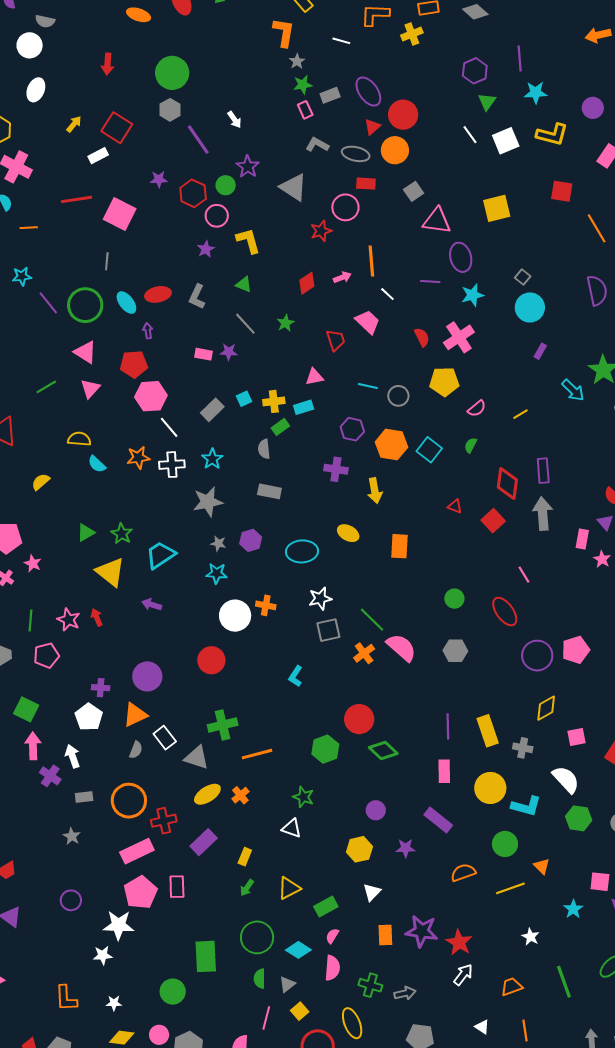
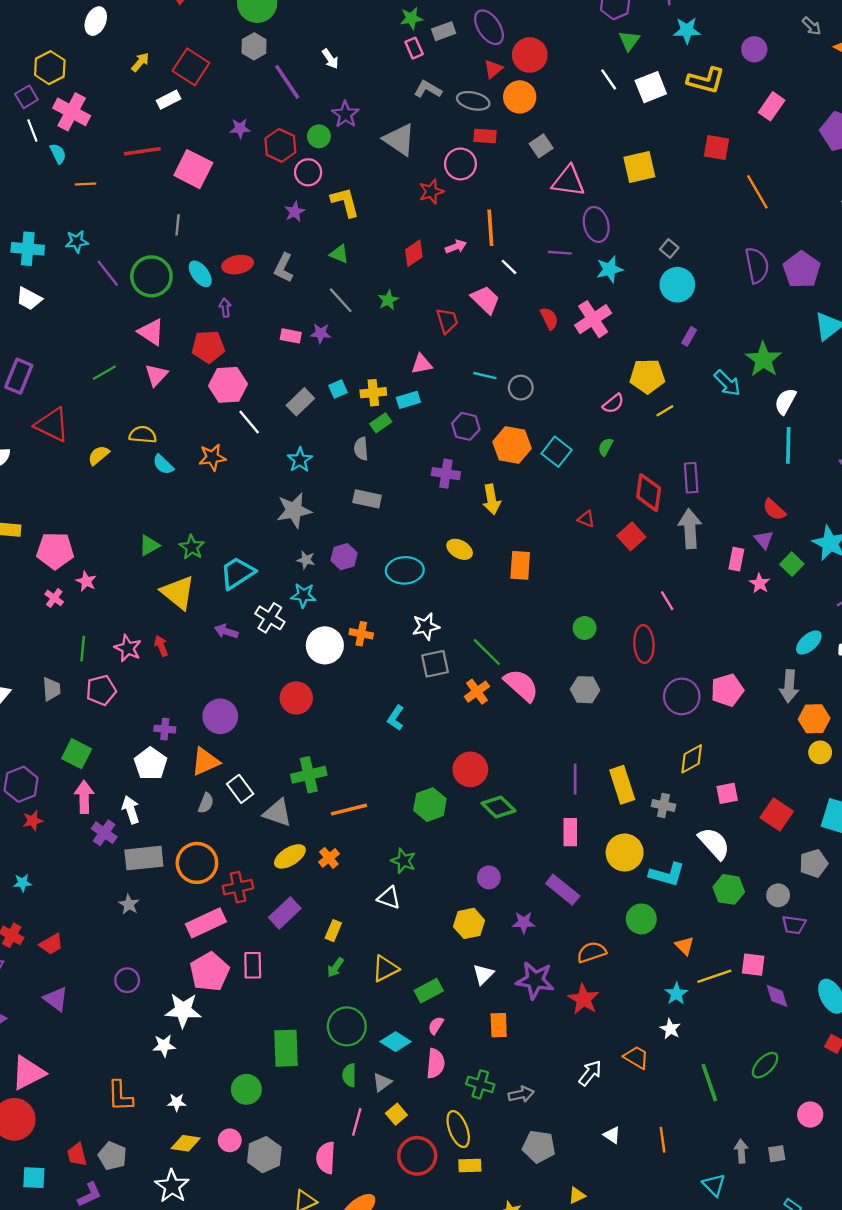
yellow pentagon: (444, 382) -> (647, 376), moved
white cross: (172, 465) -> (270, 618), moved, turned 35
yellow semicircle: (41, 482) -> (99, 455), moved
red ellipse: (505, 612) -> (644, 644), turned 32
gray rectangle: (84, 797) -> (144, 858), size x1.8
yellow line: (510, 888) -> (714, 976), moved
cyan star: (573, 909) -> (676, 994), moved
purple star: (422, 931) -> (535, 980), moved
red star: (459, 942) -> (584, 999), moved
orange trapezoid: (512, 987) -> (636, 1057), moved, turned 50

